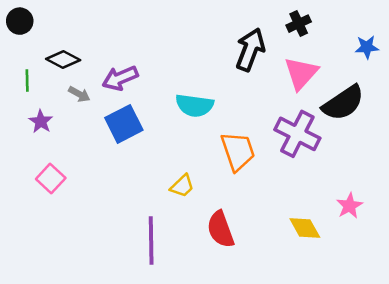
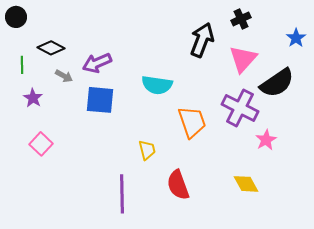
blue star: (367, 47) -> (296, 38), turned -30
blue square: (124, 124) -> (100, 100), turned 32
yellow trapezoid: (182, 186) -> (147, 150), turned -60
pink star: (349, 206) -> (266, 140), moved

